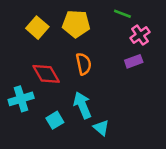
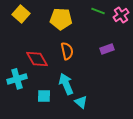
yellow square: (37, 28) -> (21, 14), moved
pink cross: (140, 35) -> (121, 15), moved
cyan square: (55, 120) -> (44, 96), turned 32

